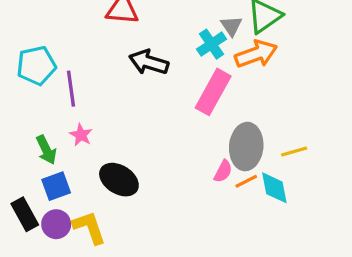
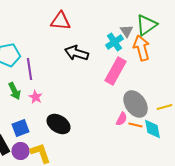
orange arrow: (256, 54) -> (142, 48), turned -85
gray ellipse: (246, 147) -> (136, 104), turned -40
green arrow: (46, 150) -> (15, 91), moved
orange line: (246, 181) -> (136, 125), turned 40

